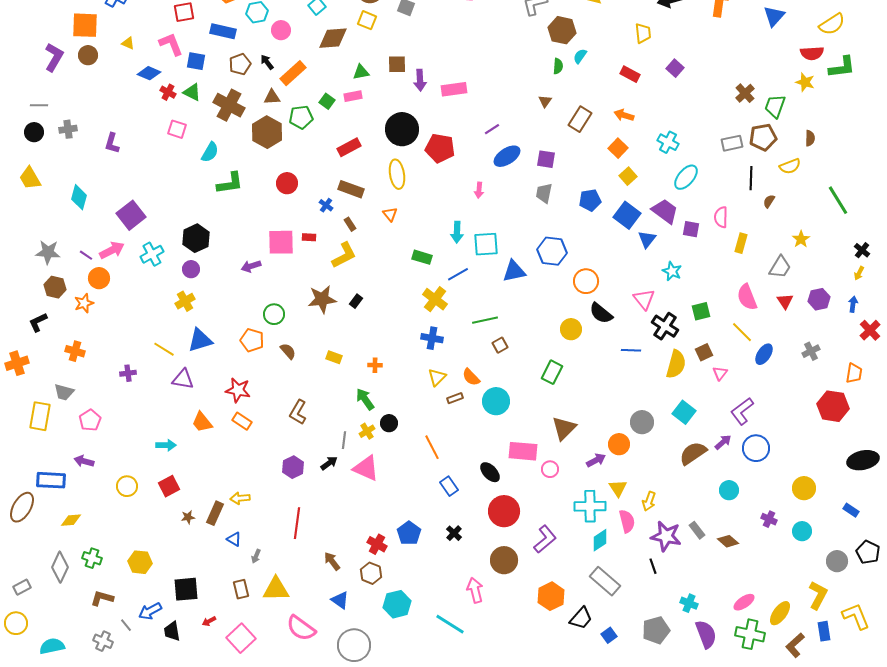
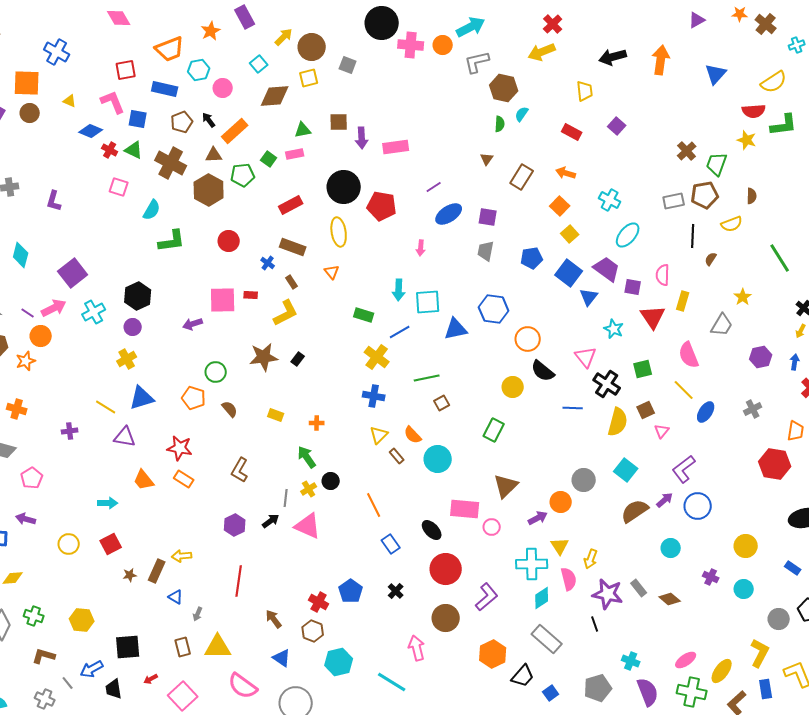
yellow square: (367, 20) -> (309, 78), turned -36
red triangle: (785, 301) -> (653, 317), moved, size x1.5
brown rectangle: (455, 398) -> (397, 456), turned 70

